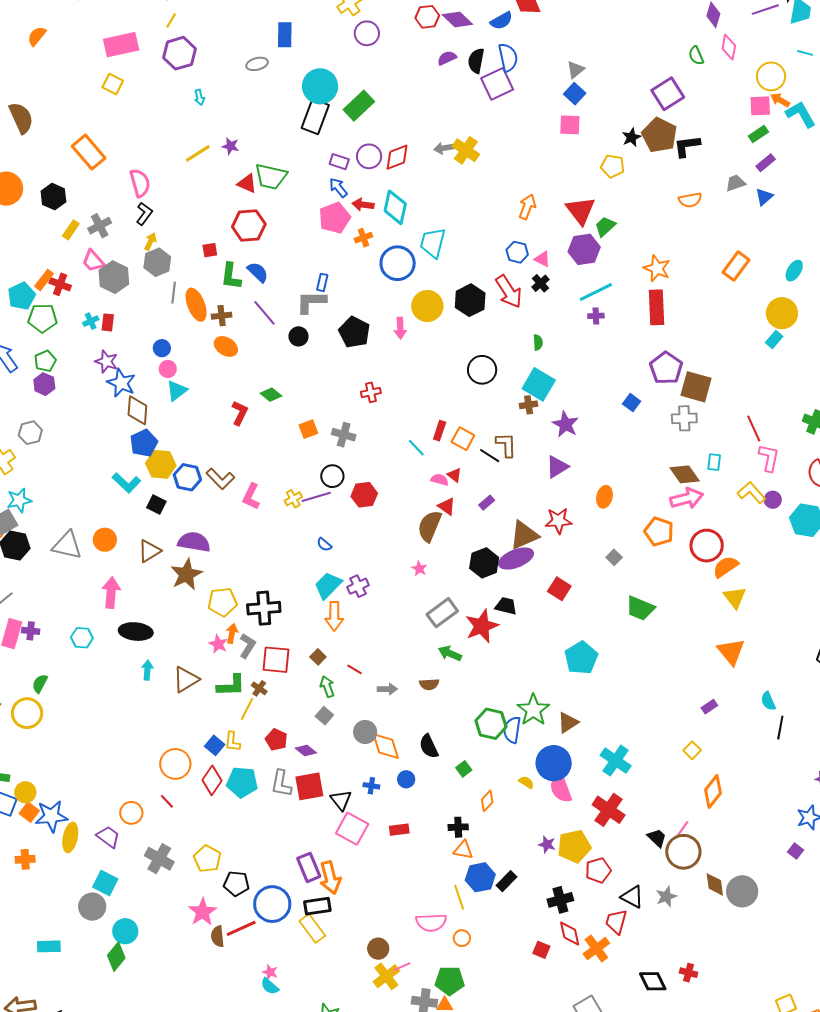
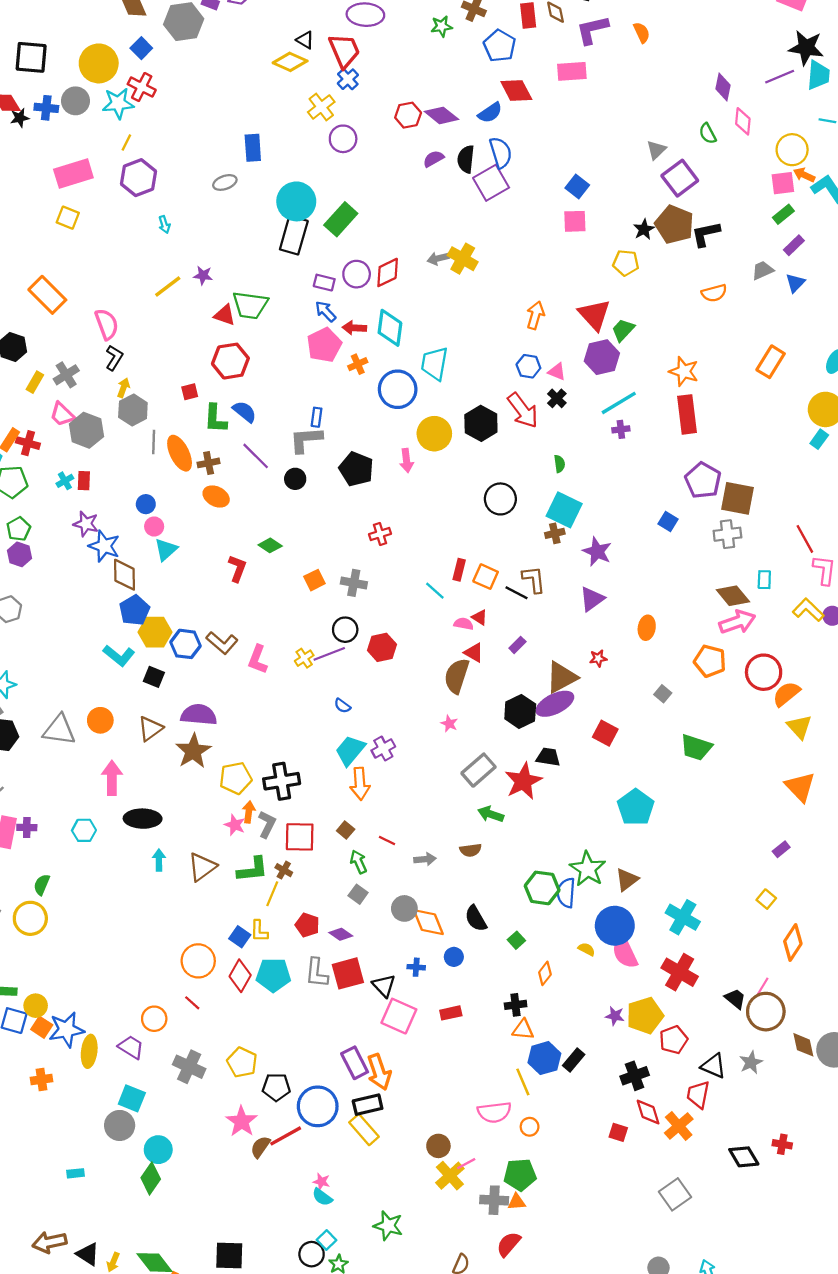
gray triangle: (576, 70) -> (656, 150), moved
red star: (558, 521) -> (598, 658), size x0.6
brown semicircle: (218, 936) -> (260, 1147), turned 45
cyan rectangle: (49, 946) -> (75, 1173), size x0.7

